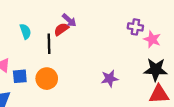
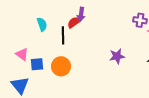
purple arrow: (69, 20) -> (81, 14), turned 56
purple star: (110, 79) -> (117, 56), moved

